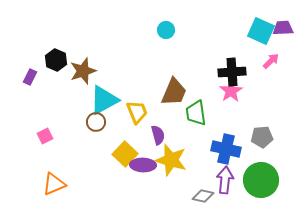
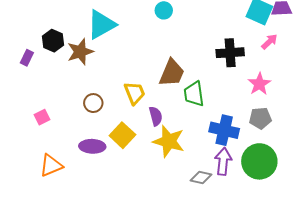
pink star: (231, 91) -> (259, 84), moved
cyan triangle: (104, 100) -> (101, 25), moved
purple ellipse: (143, 165) -> (92, 146), moved

